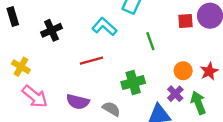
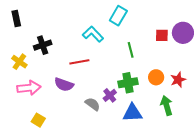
black cross: (51, 30) -> (43, 45), moved
green cross: (133, 83) -> (128, 83), moved
purple cross: (175, 94) -> (110, 95), moved
pink arrow: (35, 96) -> (29, 88), turned -50
purple semicircle: (78, 102) -> (64, 85), moved

